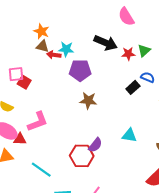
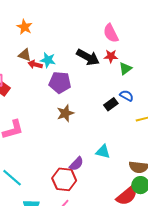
orange star: (41, 31) -> (24, 27), moved
red star: (128, 54) -> (111, 56), moved
brown star: (88, 101) -> (65, 113), turned -30
purple semicircle: (95, 145) -> (76, 164), moved
red hexagon: (82, 156) -> (64, 179), moved

